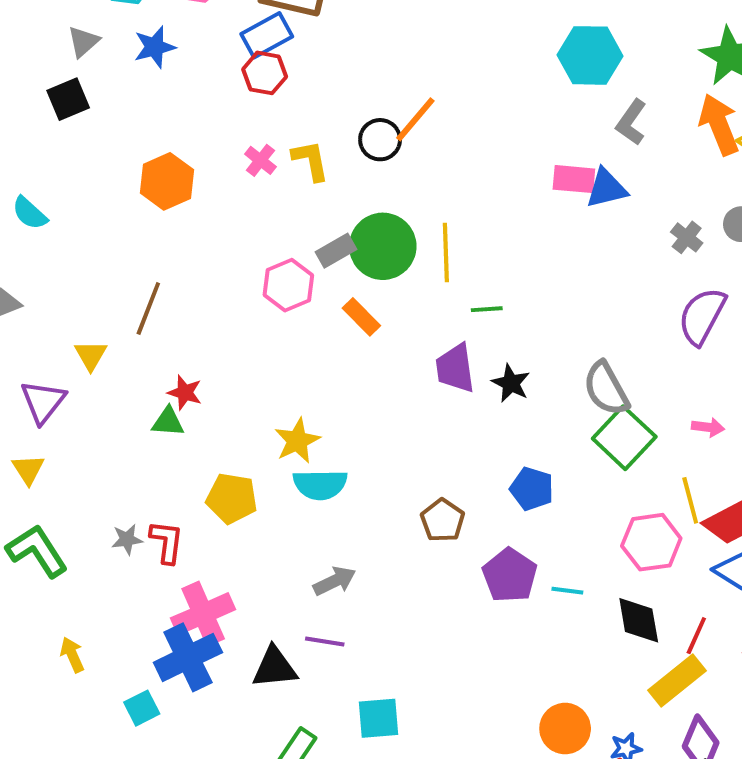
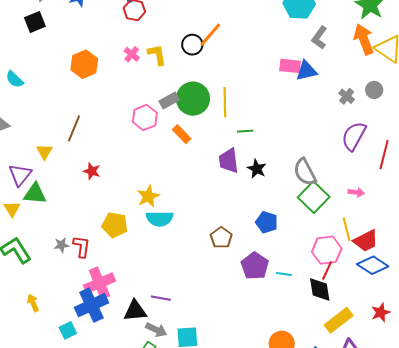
green triangle: (168, 422) -> (35, 194), moved, size x1.4
gray arrow: (335, 581) -> (156, 330), moved, turned 50
red line: (696, 636) -> (327, 270), moved

